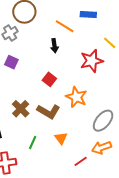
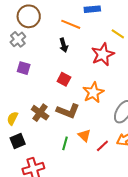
orange star: (76, 97) -> (93, 92), turned 30
green line: (33, 143) -> (65, 143), moved
red line: (81, 161) -> (102, 146), moved

